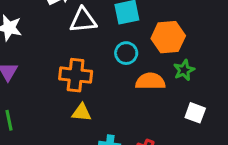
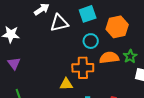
green star: (184, 70) -> (130, 56), moved
orange cross: (76, 75) -> (83, 68), moved

